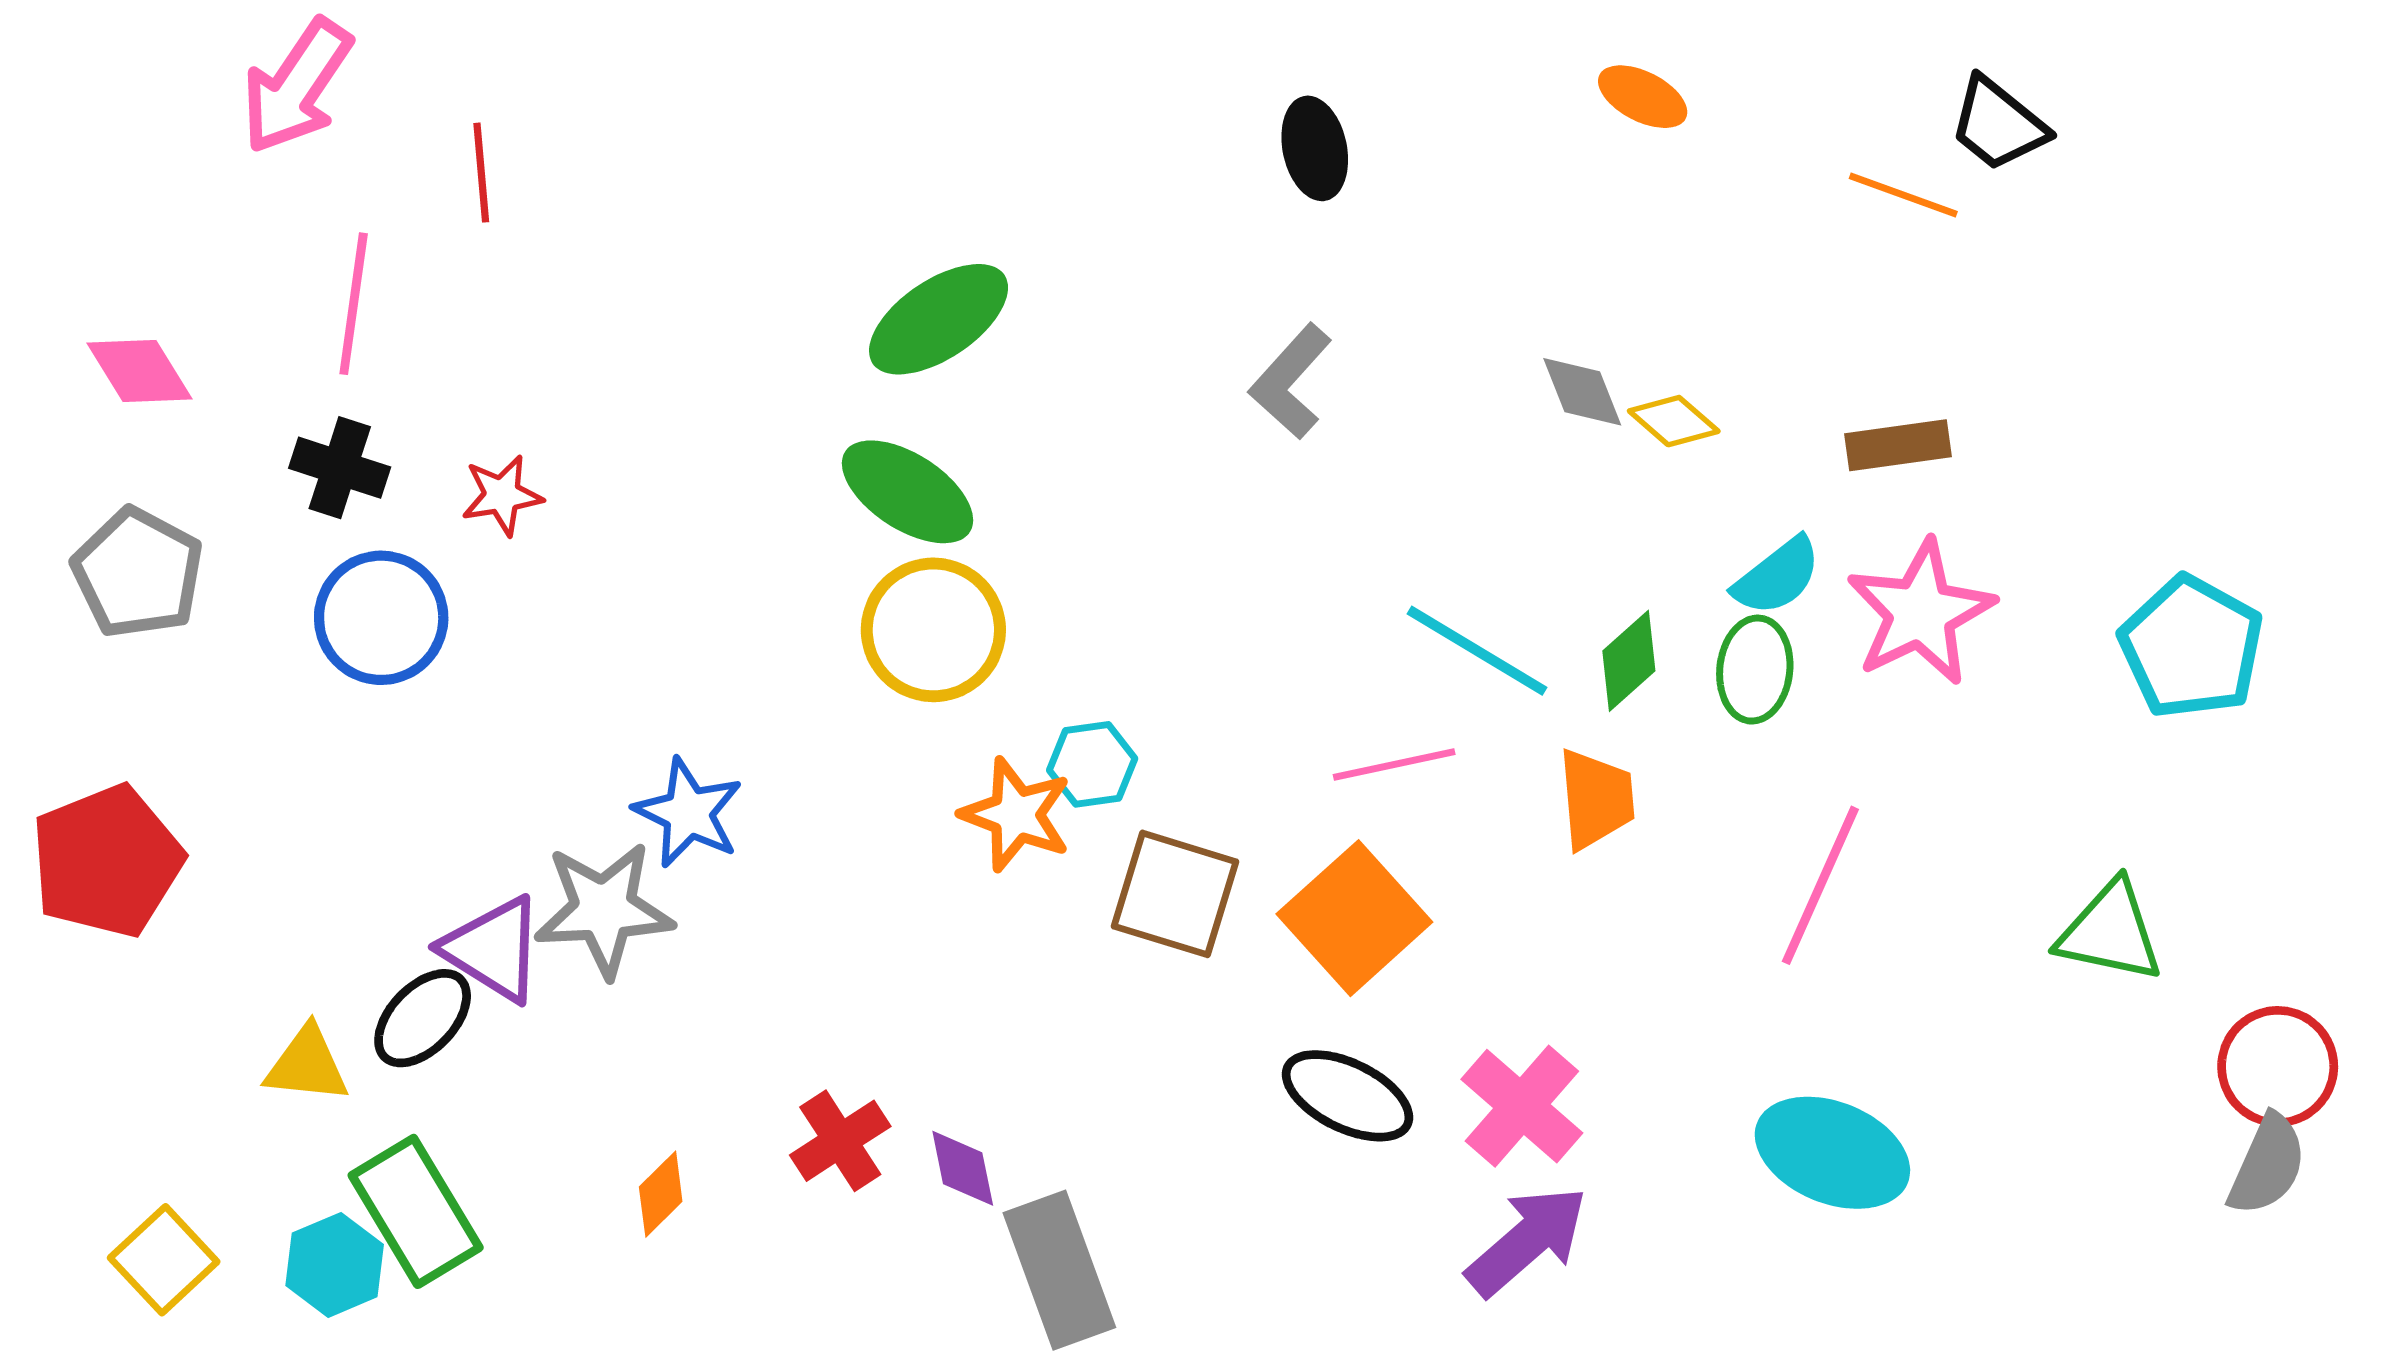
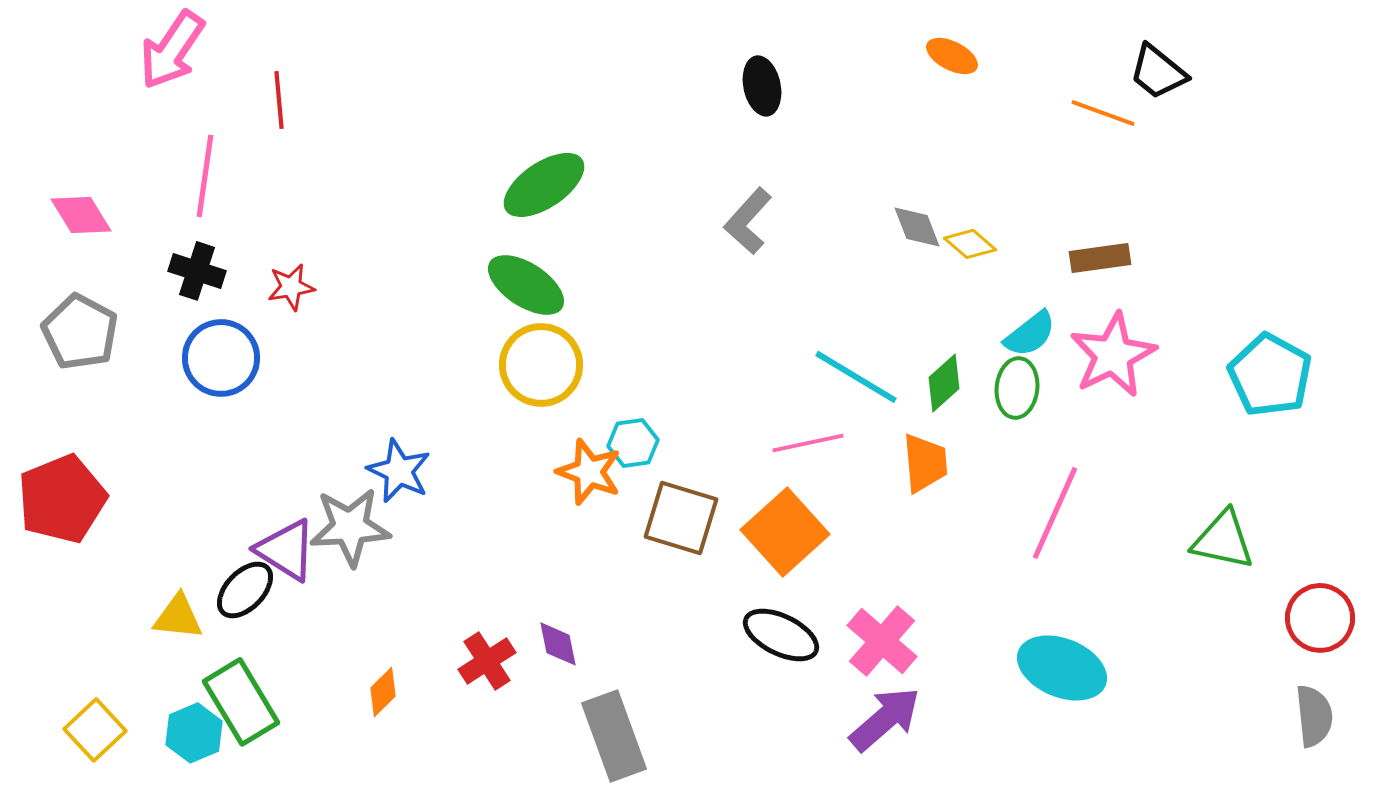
gray semicircle: (2267, 1165) -> (1314, 716), moved, turned -30
purple diamond: (963, 1168) -> (558, 644), moved

